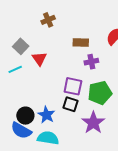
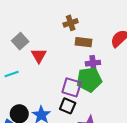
brown cross: (48, 20) -> (71, 23), moved
cyan line: (15, 69) -> (12, 74), moved
green pentagon: (100, 93) -> (89, 80), moved

